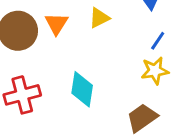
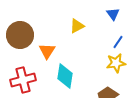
orange triangle: (56, 24) -> (47, 51), moved

